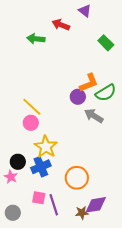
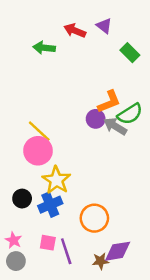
purple triangle: (85, 11) -> (104, 26), moved
gray arrow: (94, 116) -> (115, 126), moved
pink circle: (31, 123) -> (38, 151), size x1.5
pink star: (11, 177) -> (13, 240), moved

